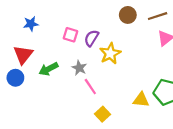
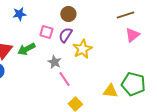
brown circle: (128, 15) -> (68, 14), moved
blue star: (31, 24) -> (19, 14), moved
green arrow: (48, 69) -> (26, 49), moved

